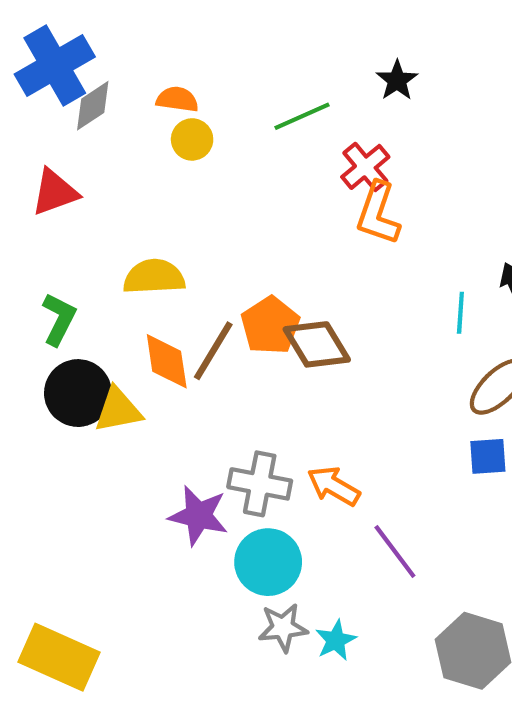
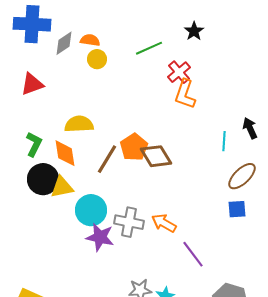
blue cross: (55, 66) -> (32, 24), turned 33
gray diamond: (93, 106) -> (64, 43), moved
orange diamond: (167, 361) -> (65, 153), moved
cyan circle: (268, 562) -> (91, 210), moved

